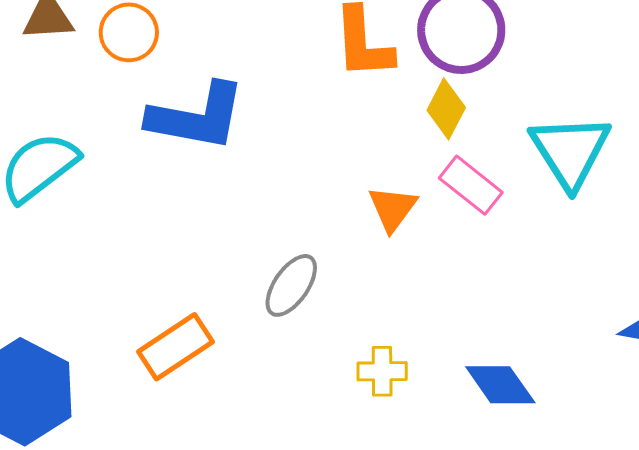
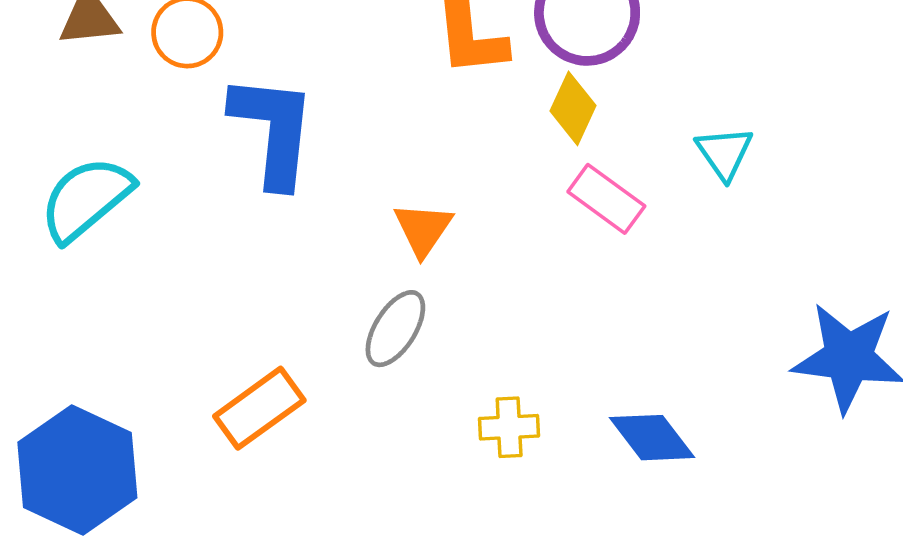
blue L-shape: (197, 117) -> (273, 130), turned -92
cyan triangle: (570, 151) -> (724, 153), size x0.6
orange triangle: (393, 208) -> (423, 229), moved

